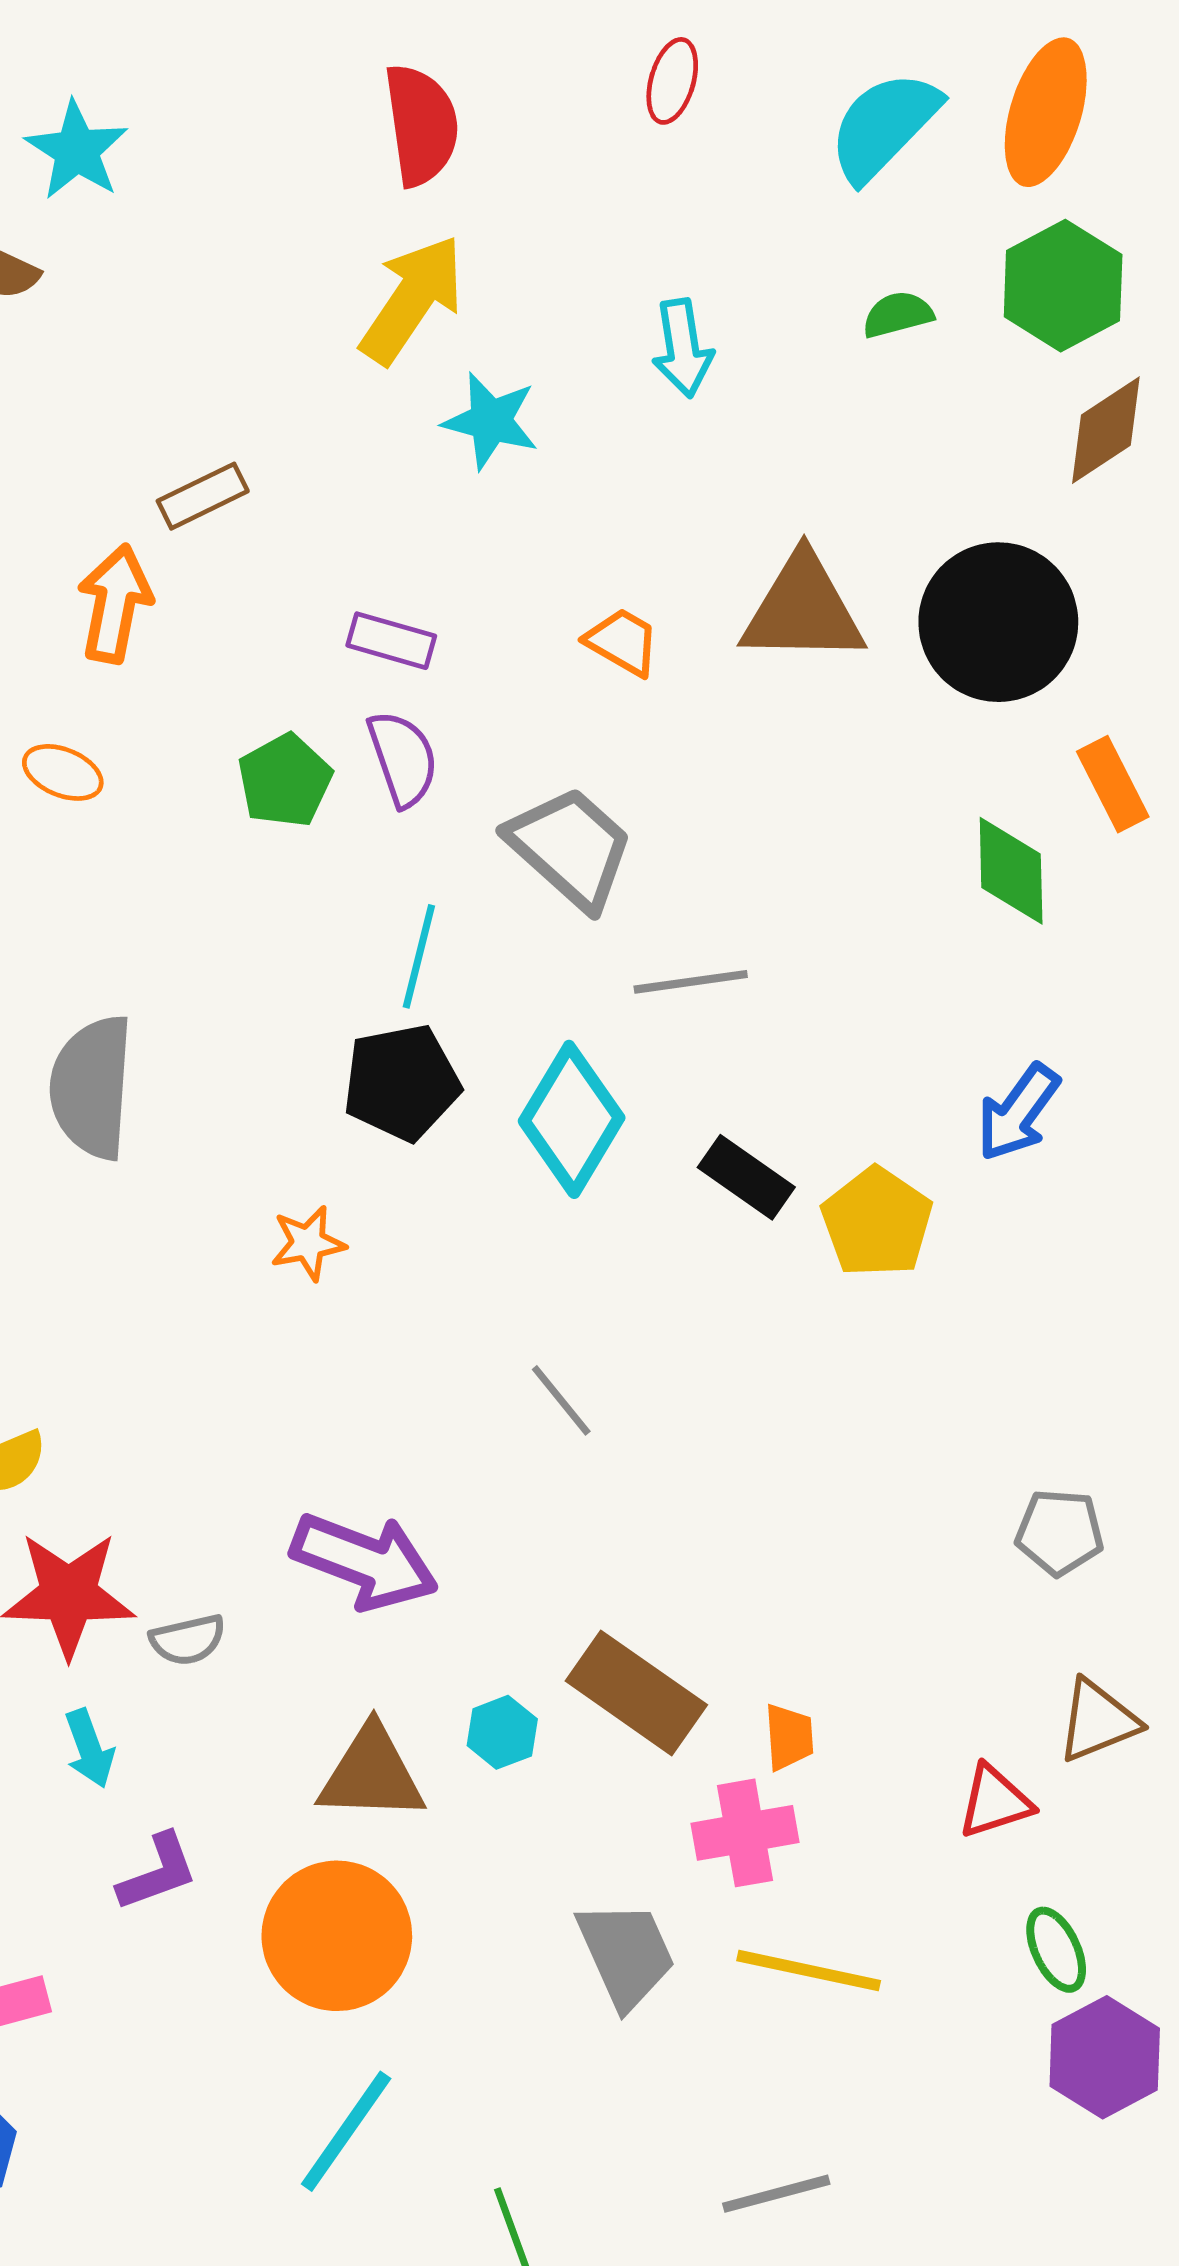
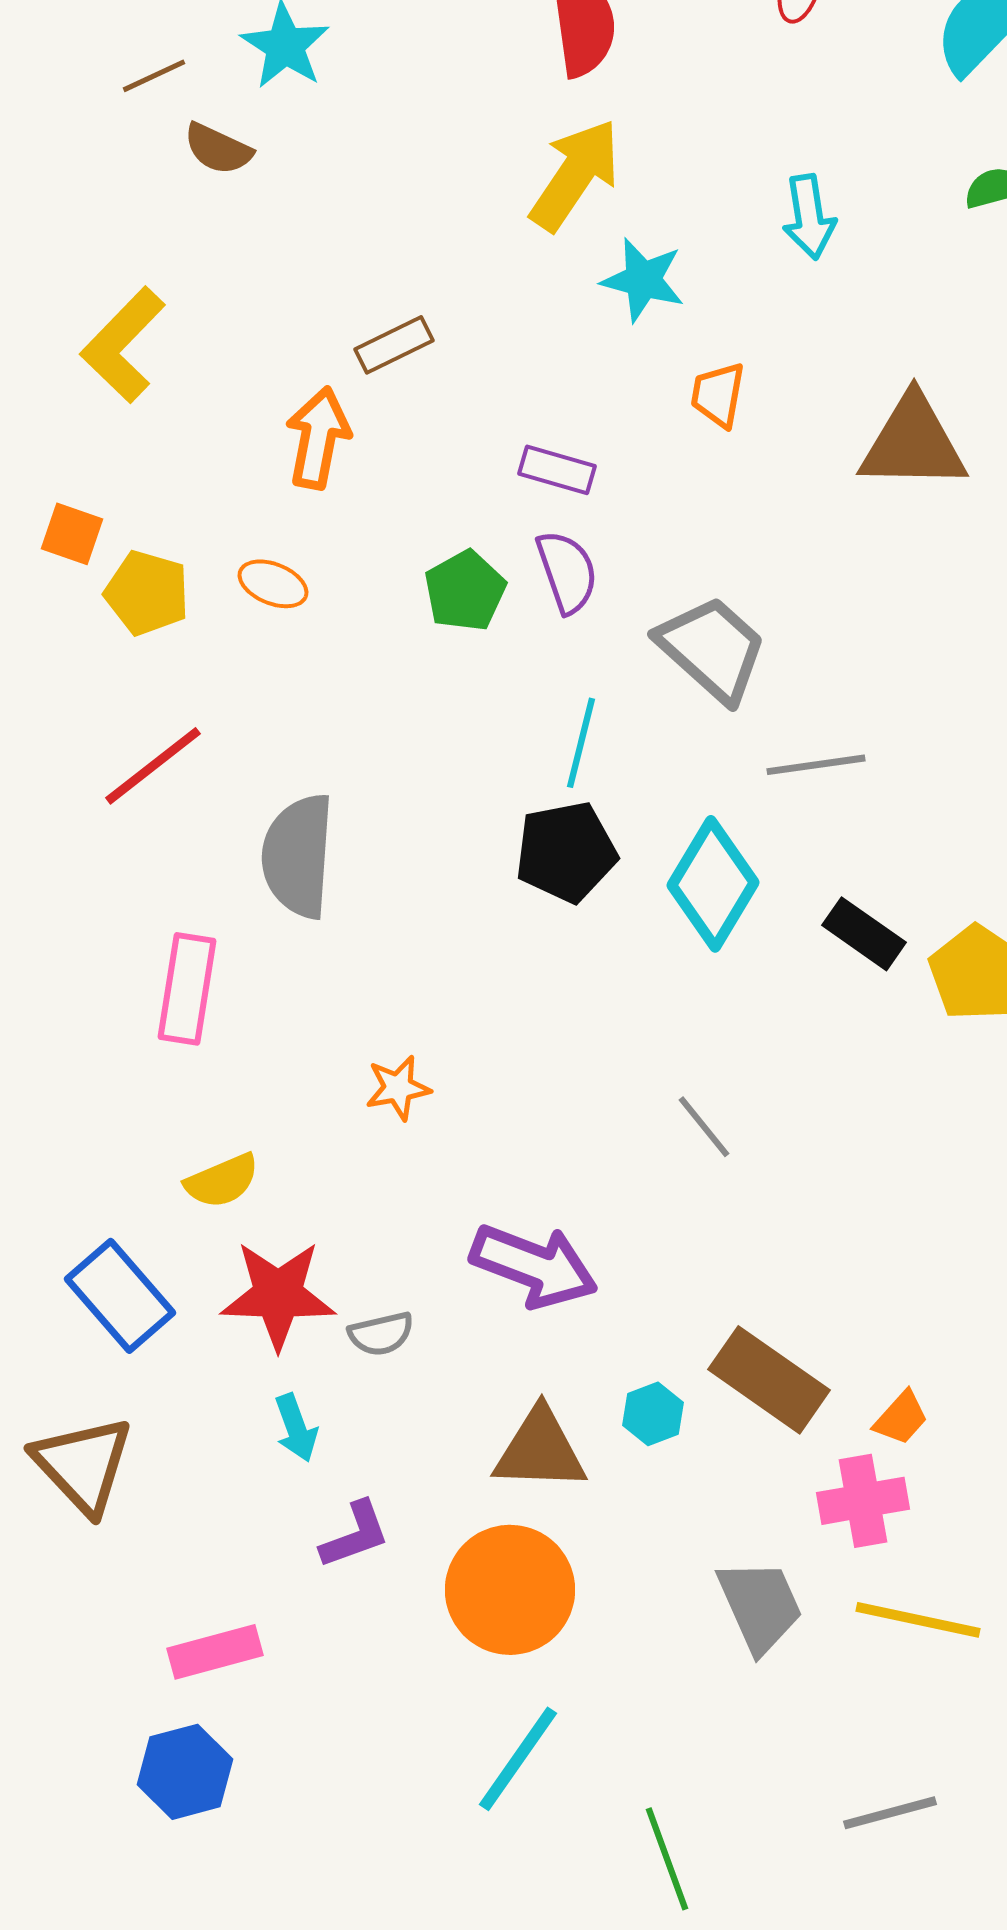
orange trapezoid: (622, 642) -> (718, 395), moved, turned -110
orange star: (308, 1243) -> (398, 1088), moved
orange trapezoid: (789, 1737) -> (901, 1418), turned 46

